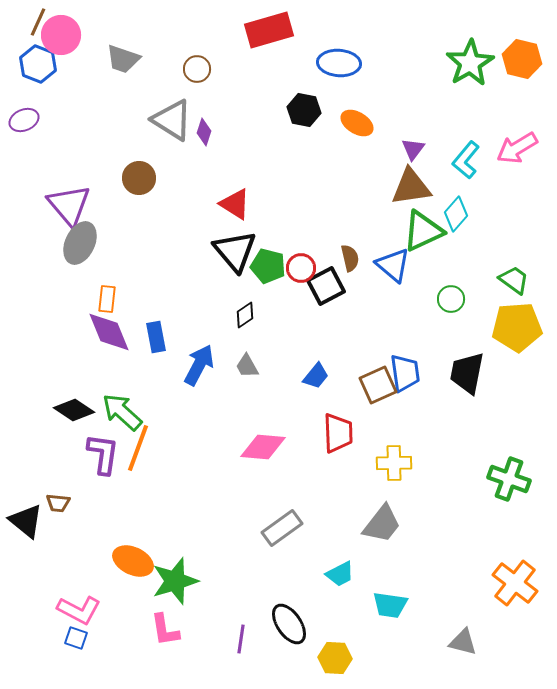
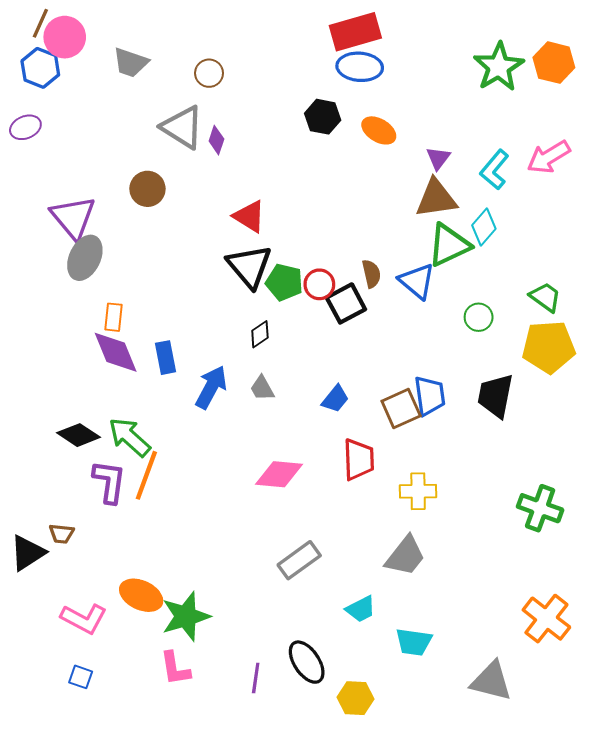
red rectangle: (269, 30) -> (355, 32), moved
black triangle: (26, 521) -> (28, 553), turned 48
pink L-shape: (79, 610) -> (84, 619), moved
gray triangle: (463, 642) -> (491, 681), size x1.4

